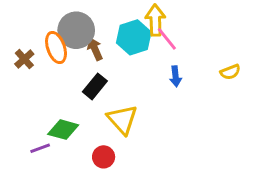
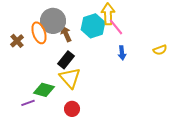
yellow triangle: (122, 120) -> (70, 78), moved

